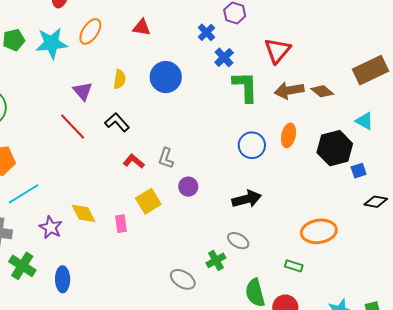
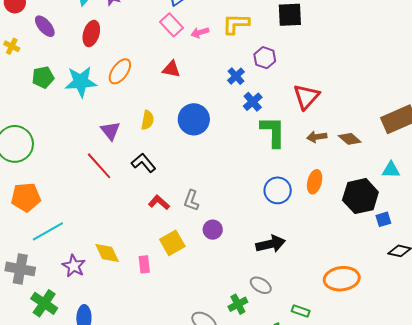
brown arrow: (289, 90) -> (317, 137), size x0.7
cyan triangle: (364, 121) -> (391, 170), turned -30
green rectangle: (294, 266) -> (301, 311), moved

